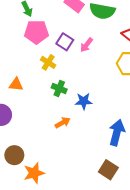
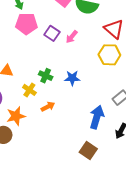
yellow cross: (48, 62) -> (29, 90), moved
blue star: (84, 101) -> (72, 78), moved
orange star: (34, 173) -> (16, 116), moved

